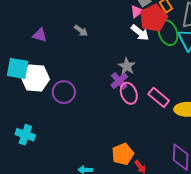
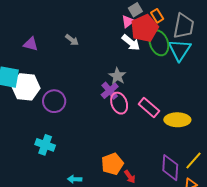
cyan cross: (25, 135) -> (45, 145), moved

